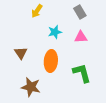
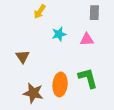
gray rectangle: (80, 12) -> (94, 13), moved, turned 32
orange ellipse: (51, 61) -> (60, 84), moved

